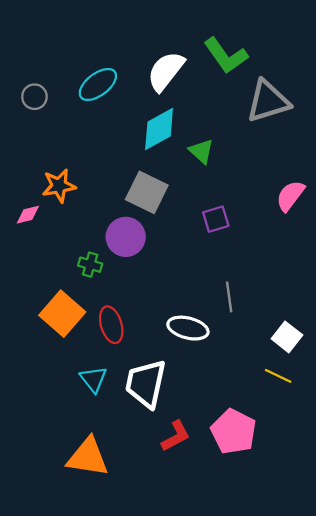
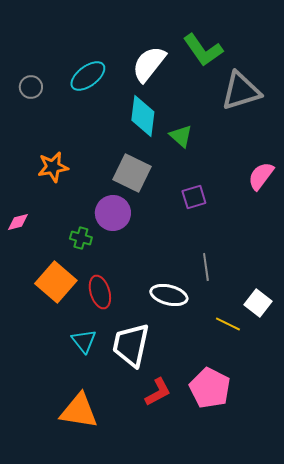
cyan diamond: (159, 129) -> (143, 116), turned -54
pink diamond: (28, 215) -> (18, 222), moved
yellow line: (278, 376) -> (228, 324), moved

